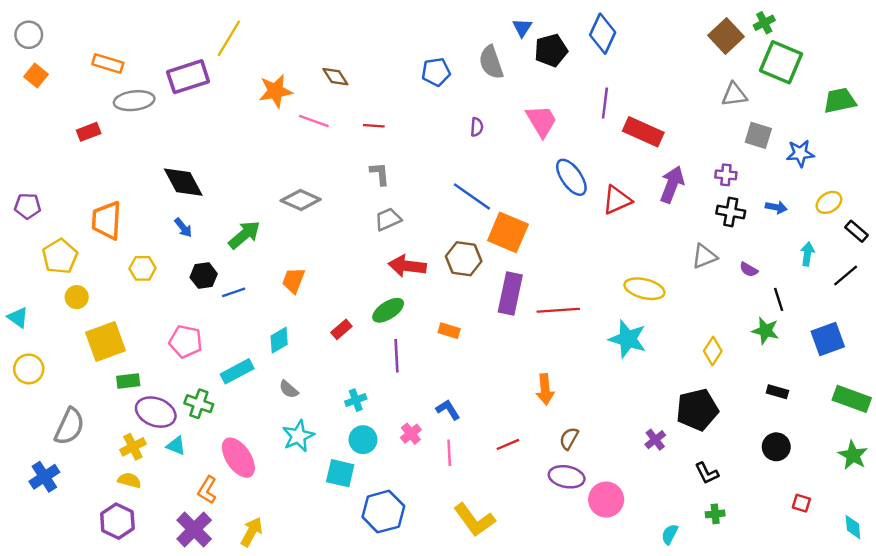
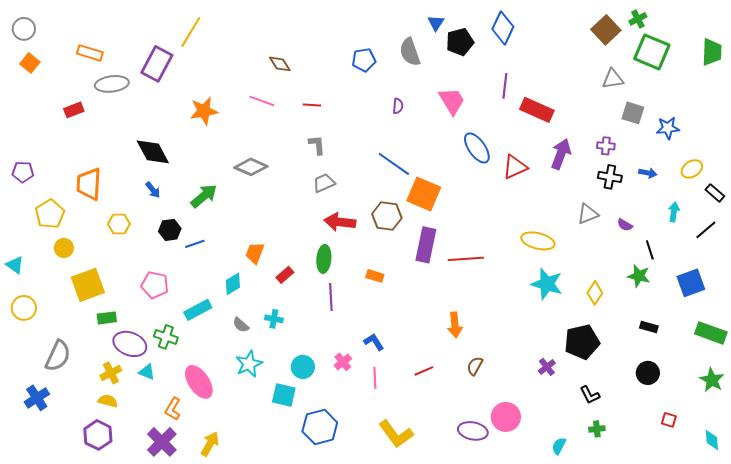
purple rectangle: (188, 77) -> (157, 64), turned -44
orange star: (276, 91) -> (204, 111), moved
green trapezoid: (840, 101) -> (712, 52), moved, turned 104
orange trapezoid: (293, 280) -> (255, 253), moved
green ellipse: (388, 310) -> (324, 259), turned -52
cyan star: (628, 339) -> (547, 284), moved
cyan cross: (356, 400) -> (274, 319), moved, turned 30
purple ellipse: (567, 477) -> (473, 431), moved

